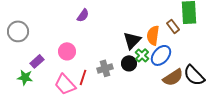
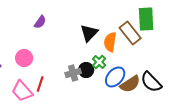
brown rectangle: (173, 26) -> (130, 33), size x1.6
black triangle: (132, 40) -> (89, 33), moved
blue ellipse: (161, 55) -> (115, 77), moved
gray cross: (105, 68) -> (73, 73), moved

